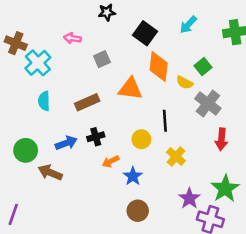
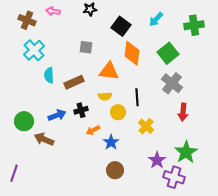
pink arrow: (72, 38) -> (53, 11), moved
brown cross: (16, 43) -> (27, 20), moved
gray square: (102, 59) -> (86, 47), turned 32
green square: (203, 67) -> (168, 53), size x1.5
yellow semicircle: (185, 83) -> (105, 96), moved, turned -32
cyan semicircle: (44, 101) -> (49, 75), moved

